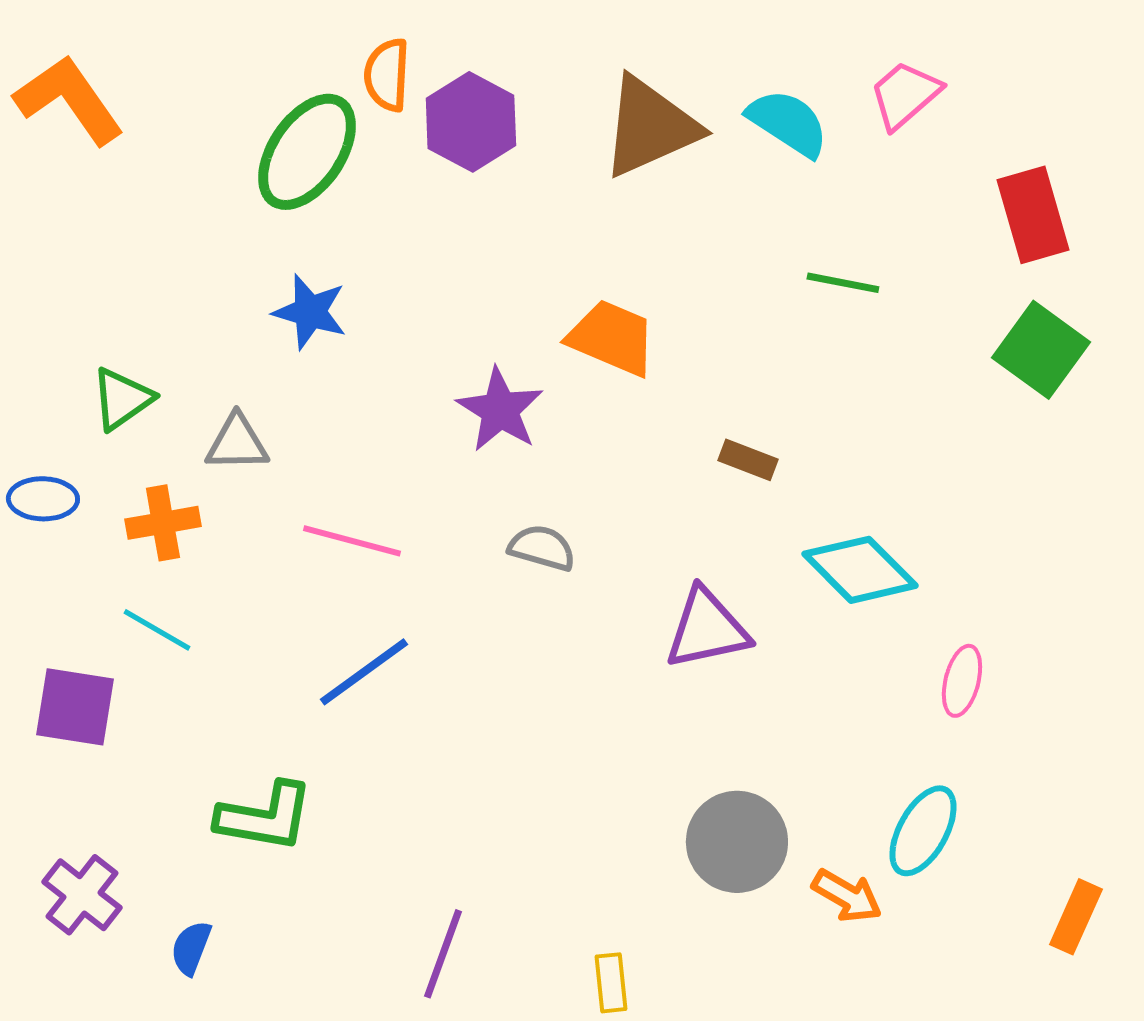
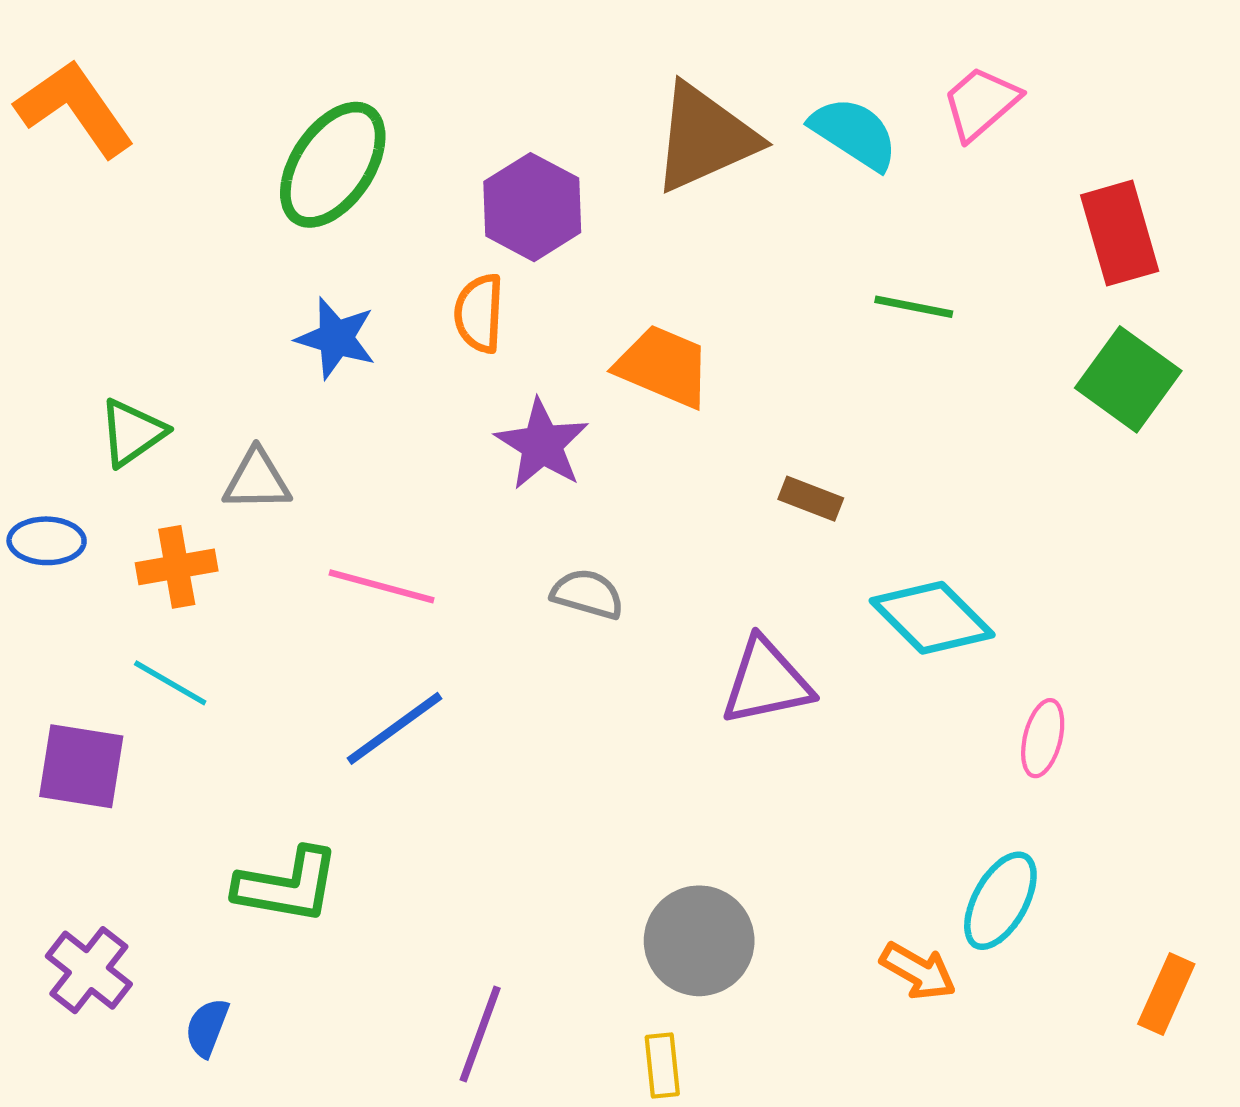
orange semicircle: (387, 75) -> (479, 313), moved
purple hexagon: (471, 122) -> (532, 207), moved
gray circle: (737, 842) -> (699, 941), moved

